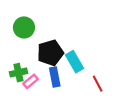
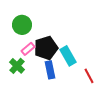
green cross: (18, 73) -> (17, 66), turned -35
pink rectangle: (31, 81) -> (28, 49), moved

